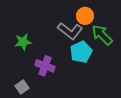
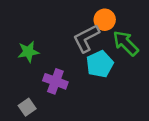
gray L-shape: (70, 31) -> (86, 38), turned 115

